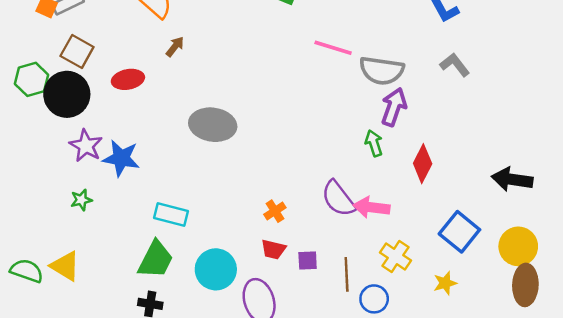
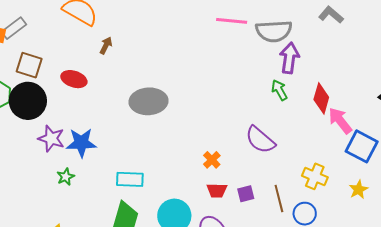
red ellipse: (128, 79) -> (74, 79), turned 40
green star: (81, 200) -> (66, 177), moved
pink arrow: (371, 207) -> (340, 121), moved, turned 56

